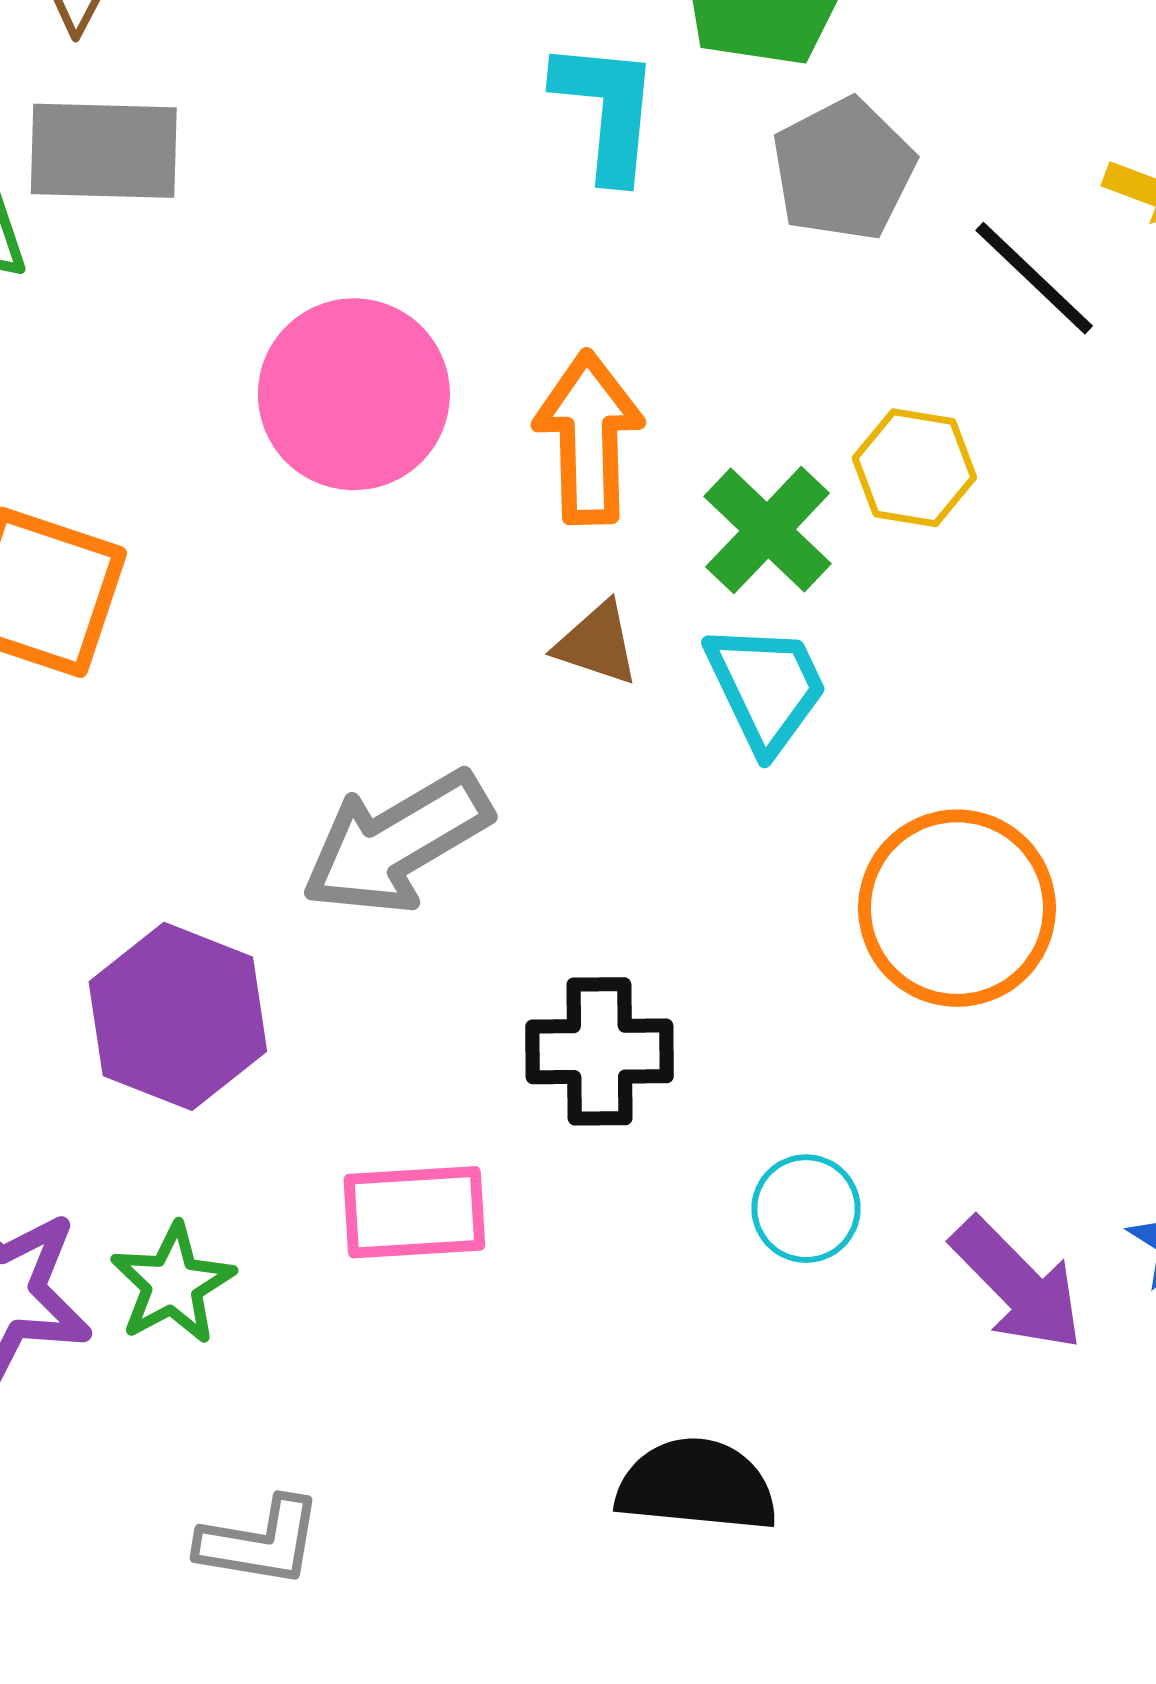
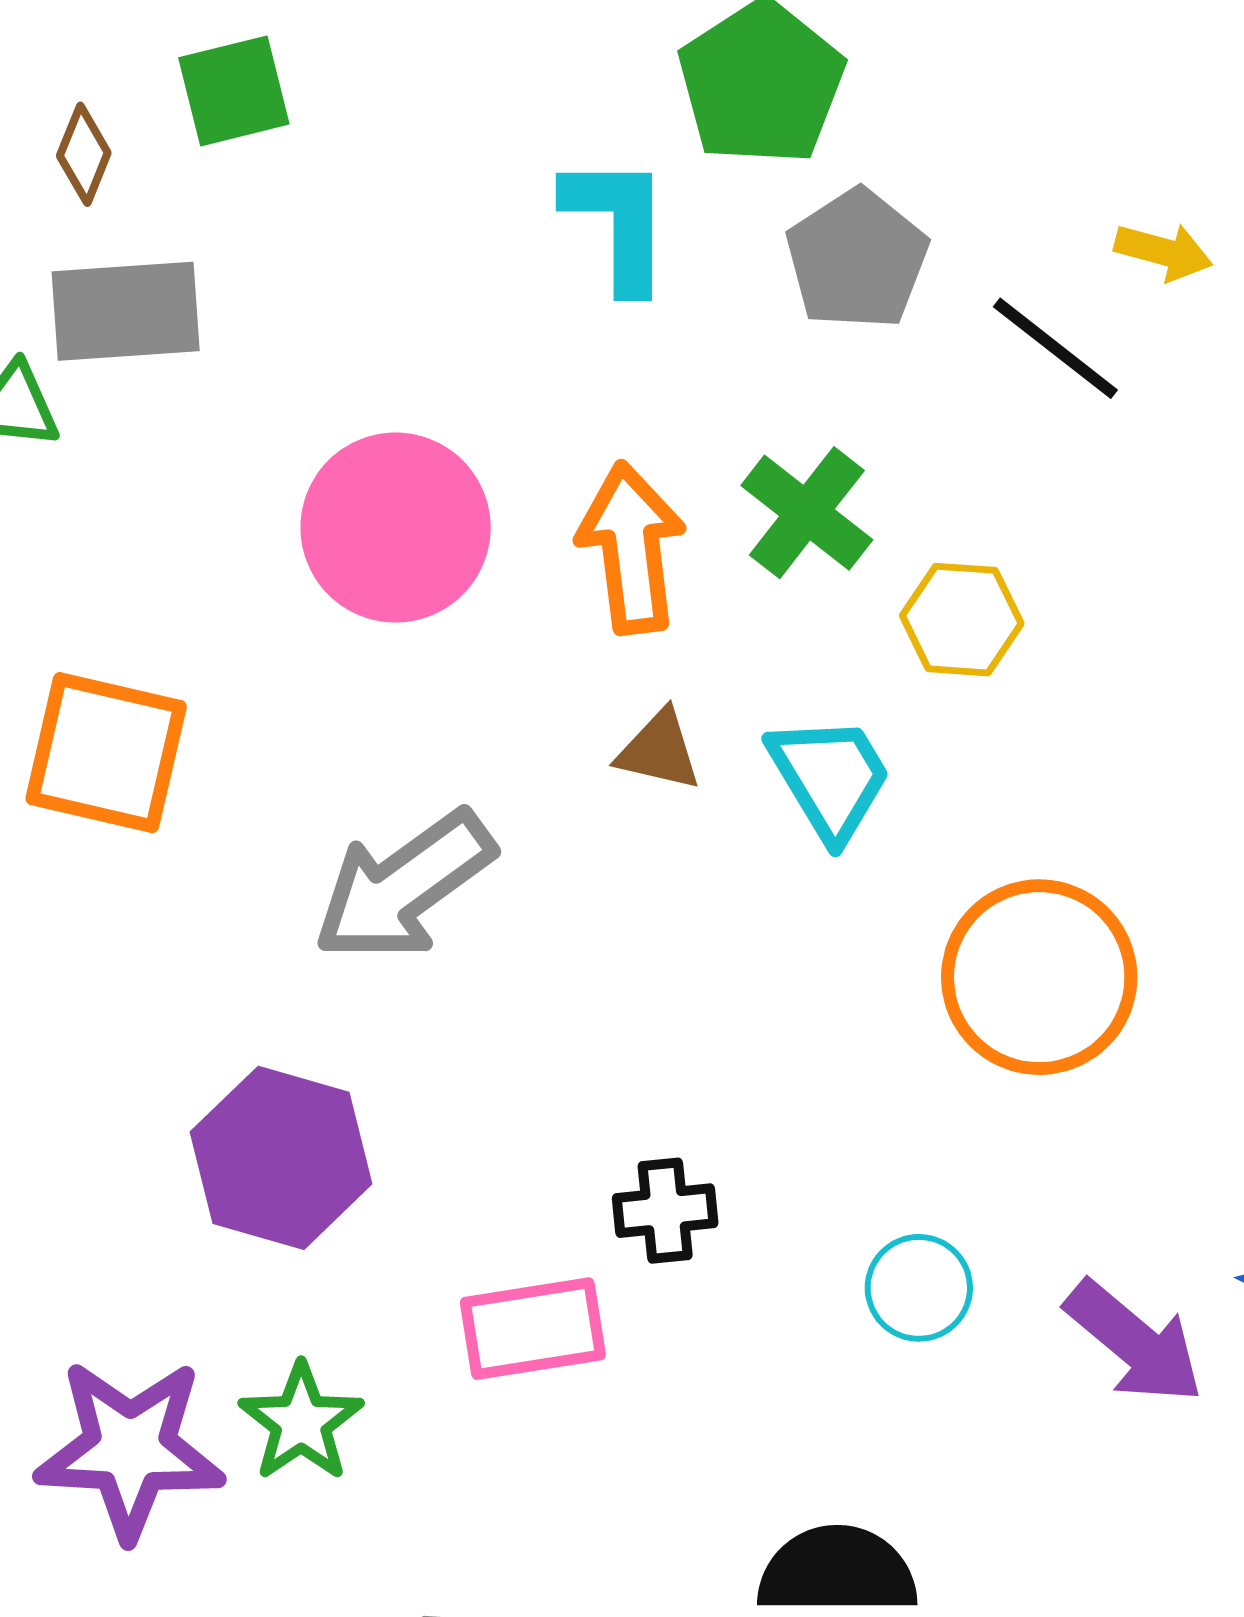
yellow hexagon: (914, 468) -> (962, 620), moved
green cross: (768, 530) -> (807, 513), moved
gray arrow: (396, 843) -> (404, 886), moved
black cross: (599, 1051) -> (665, 1211), moved, size x0.7

